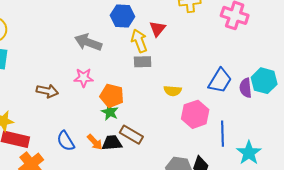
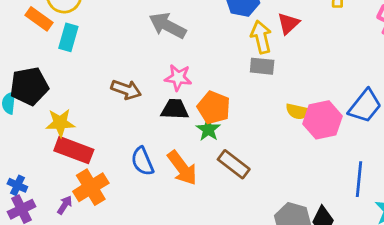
gray arrow: (88, 42) -> (168, 26), moved
pink hexagon: (195, 114) -> (323, 120), moved
orange arrow: (95, 142) -> (182, 168), size x1.5
black trapezoid: (112, 143) -> (175, 109), moved

